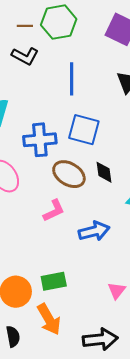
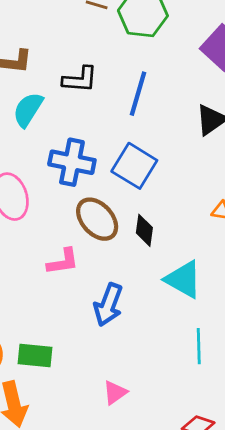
black L-shape: (25, 56) -> (80, 79), moved, turned -40
blue arrow: (94, 231) -> (108, 305), turned 108

